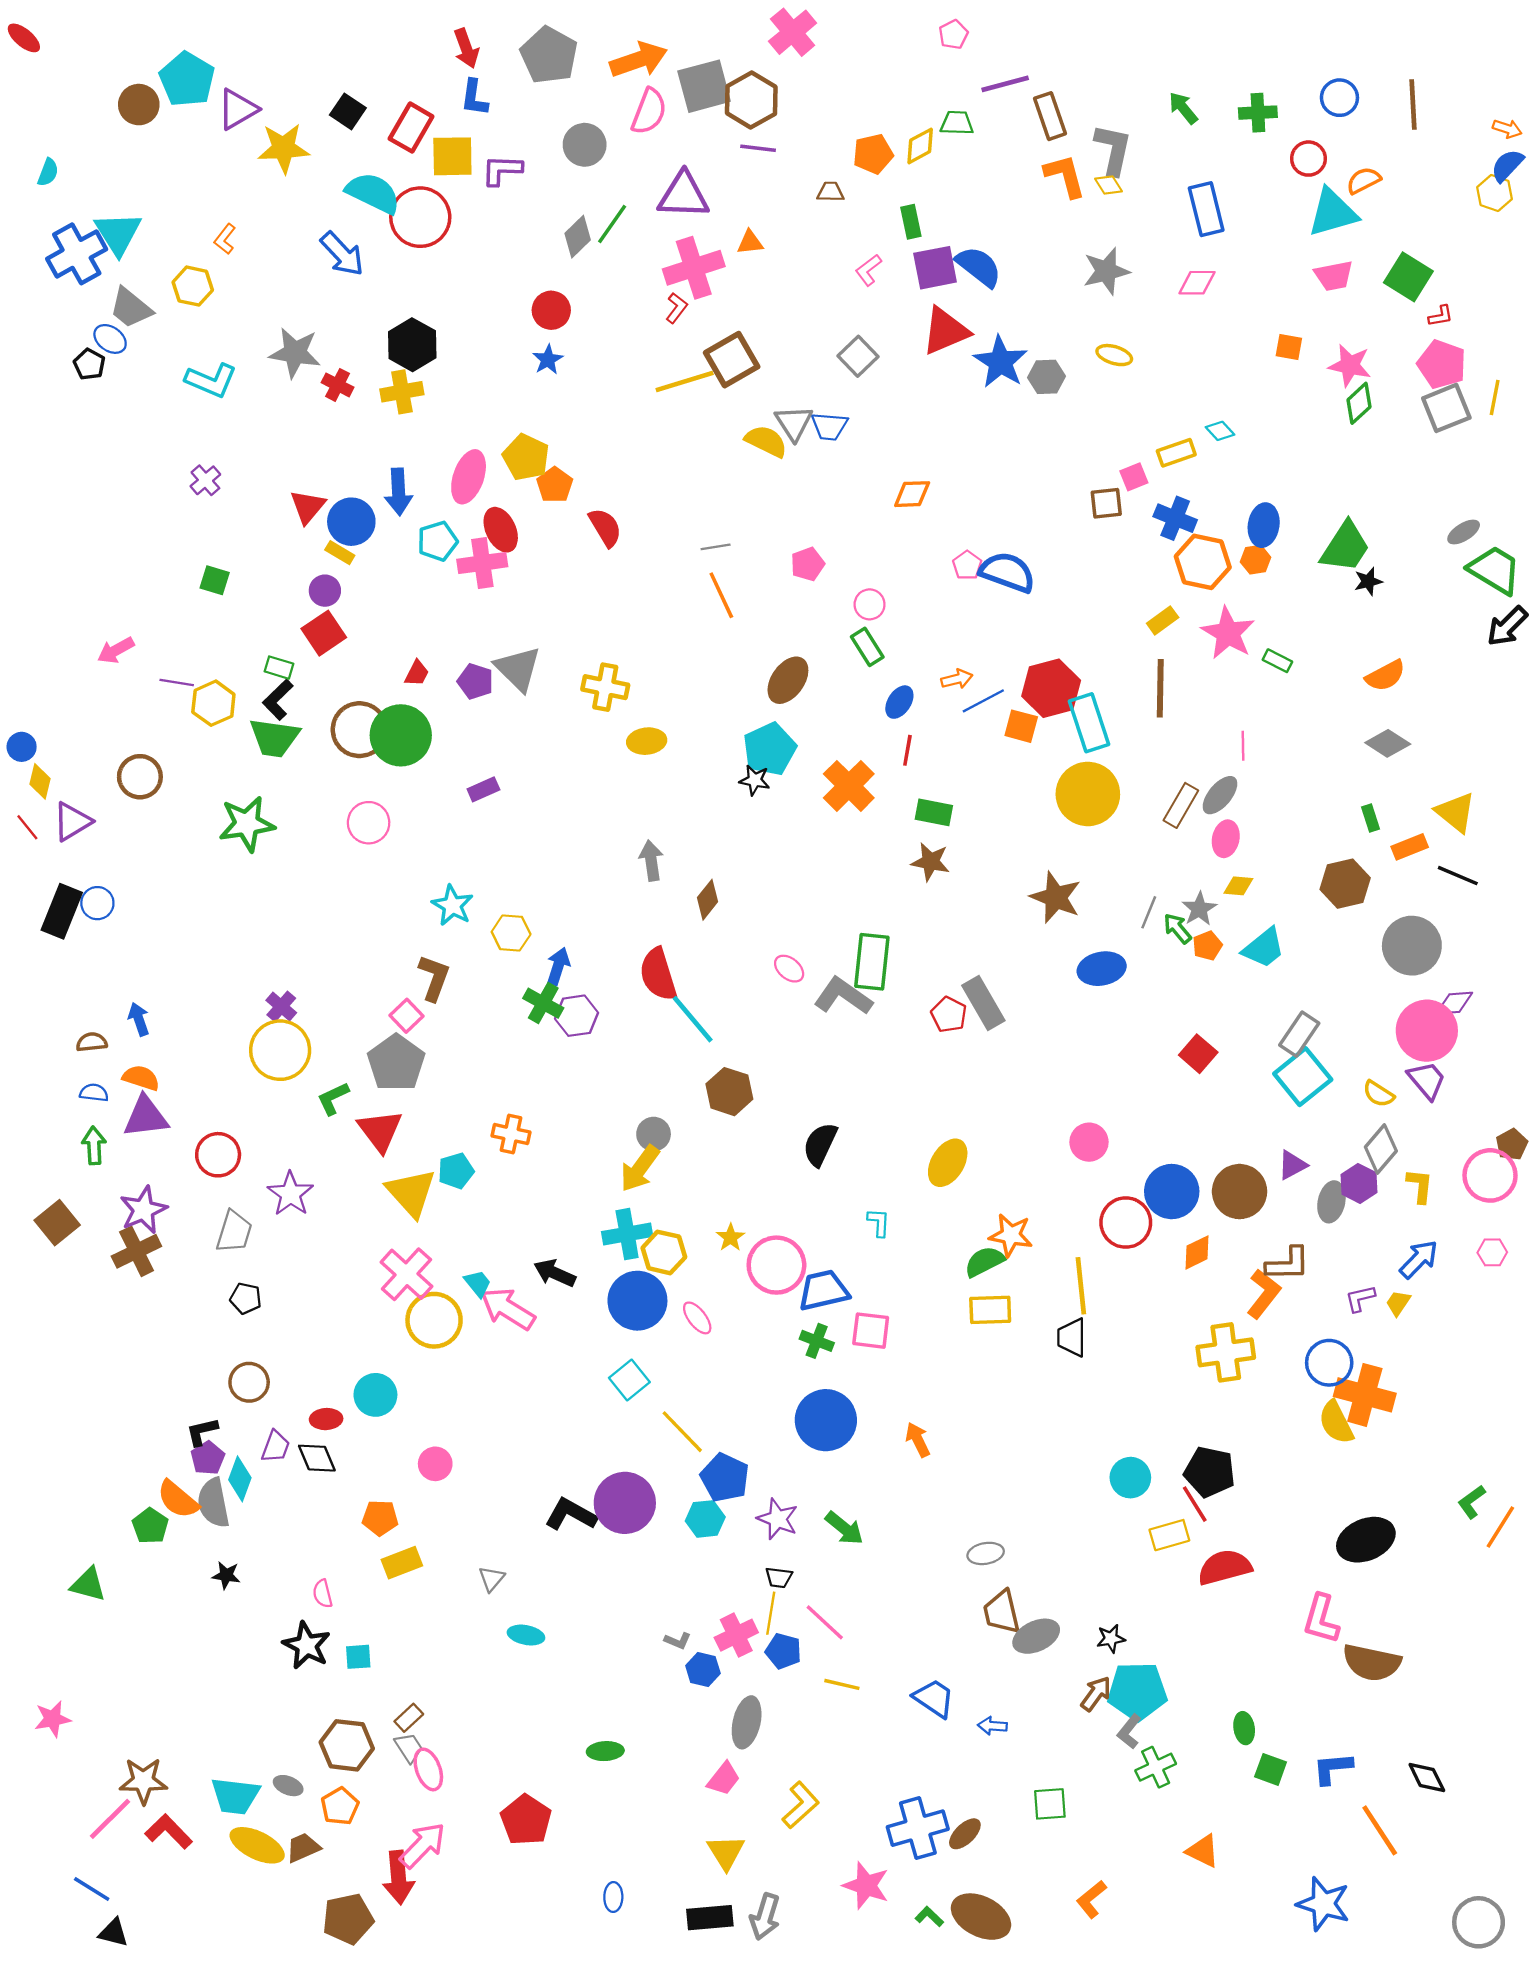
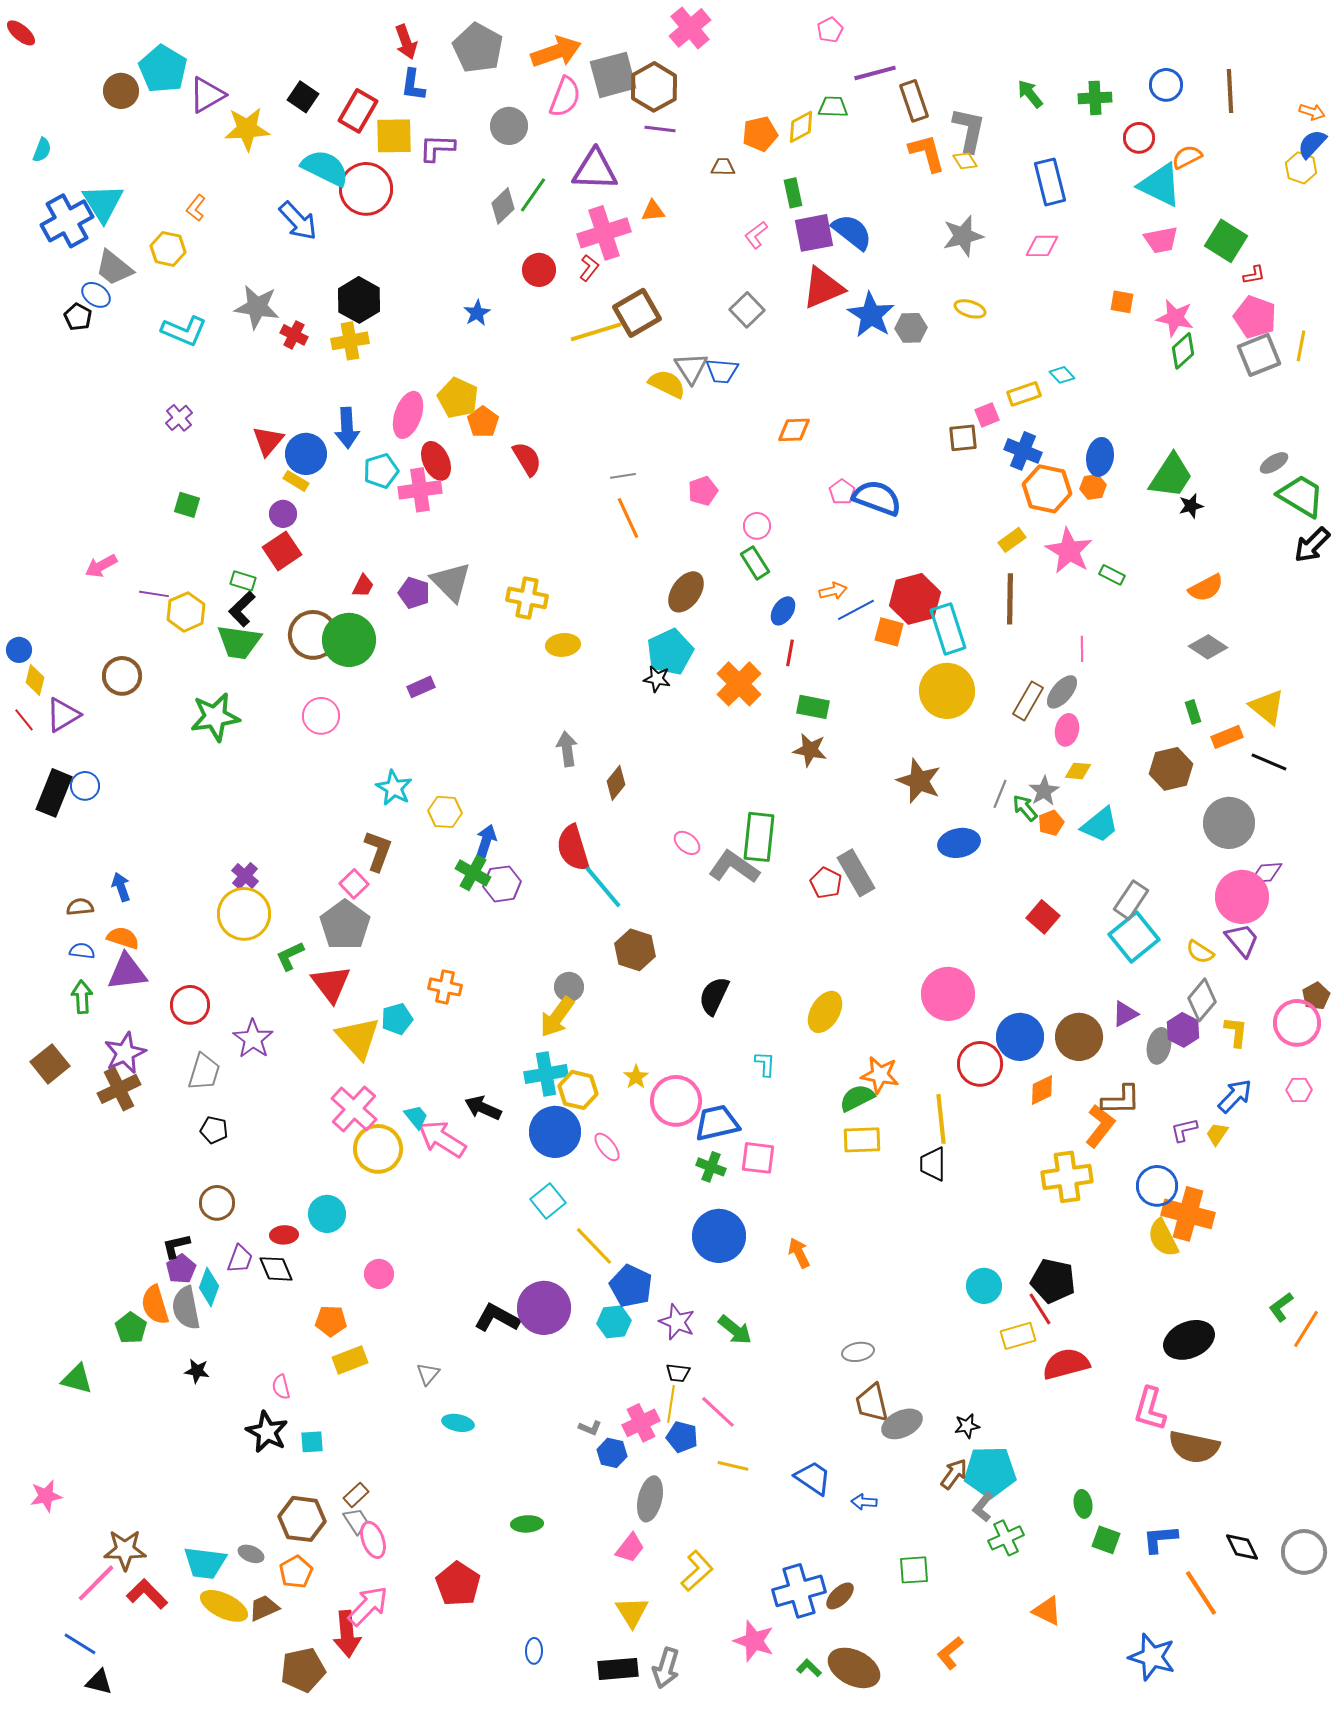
cyan triangle: (1333, 213) -> (1160, 185), turned 42
red circle: (551, 310) -> (539, 270), moved
pink circle: (1089, 1142) -> (948, 994), size x1.6
orange semicircle: (178, 1499) -> (155, 1305), turned 33
gray circle: (1479, 1922) -> (1304, 1552), moved

